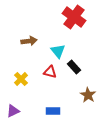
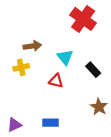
black rectangle: (74, 67) -> (93, 70), moved
yellow cross: (21, 79) -> (21, 67), moved, turned 32
blue rectangle: (53, 111) -> (50, 123), moved

